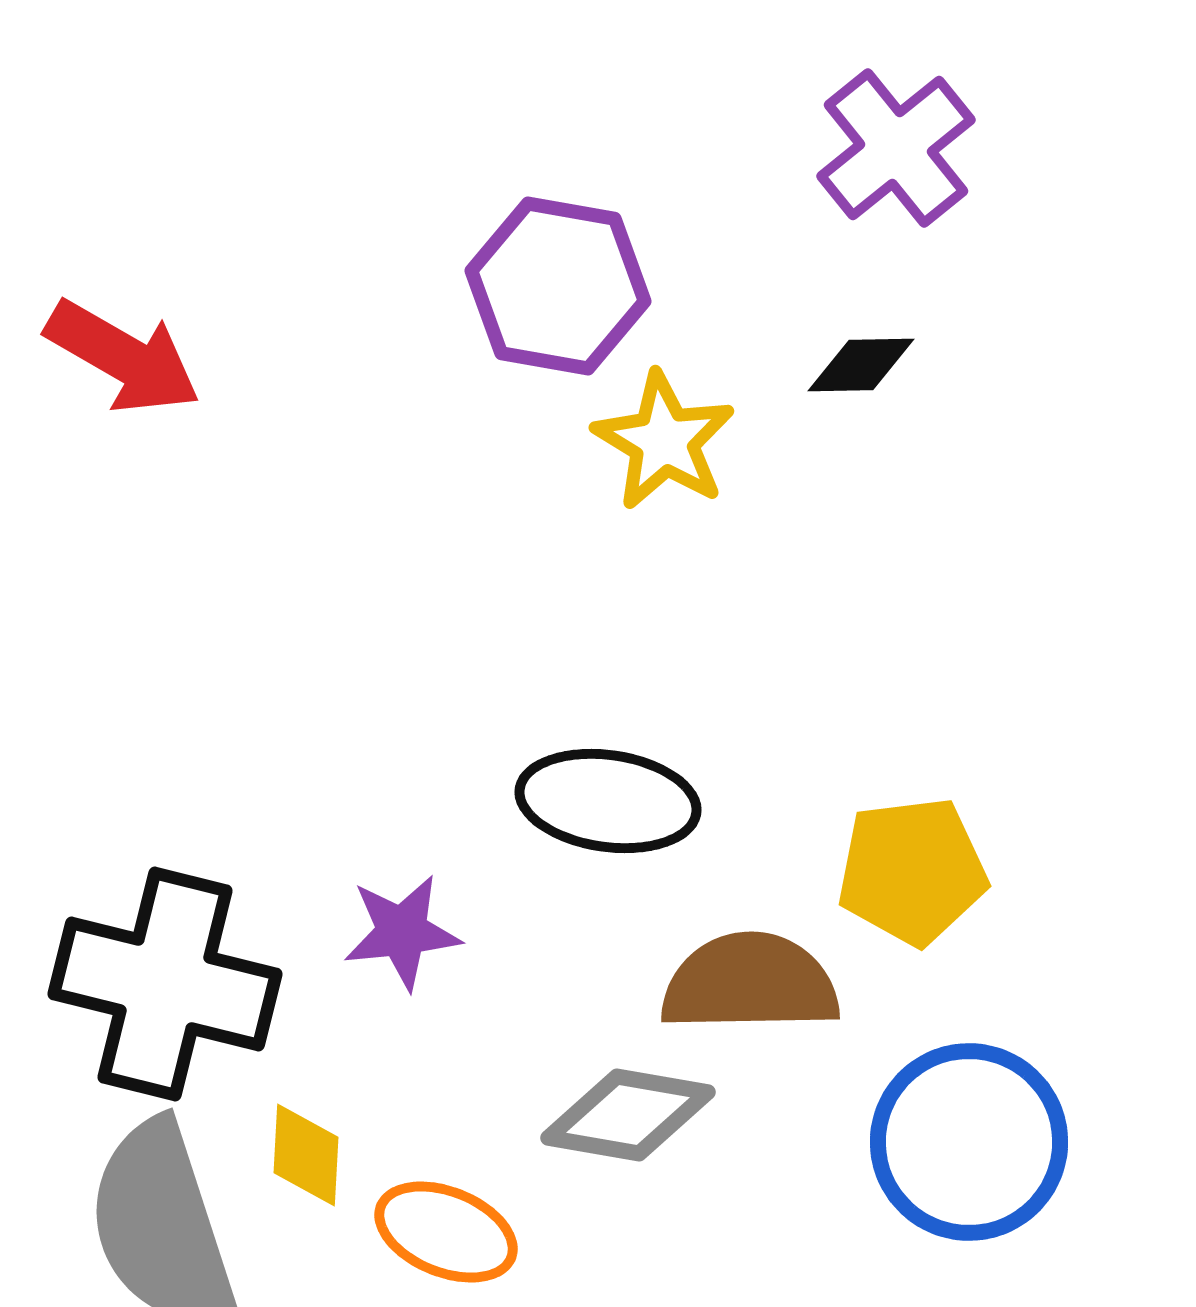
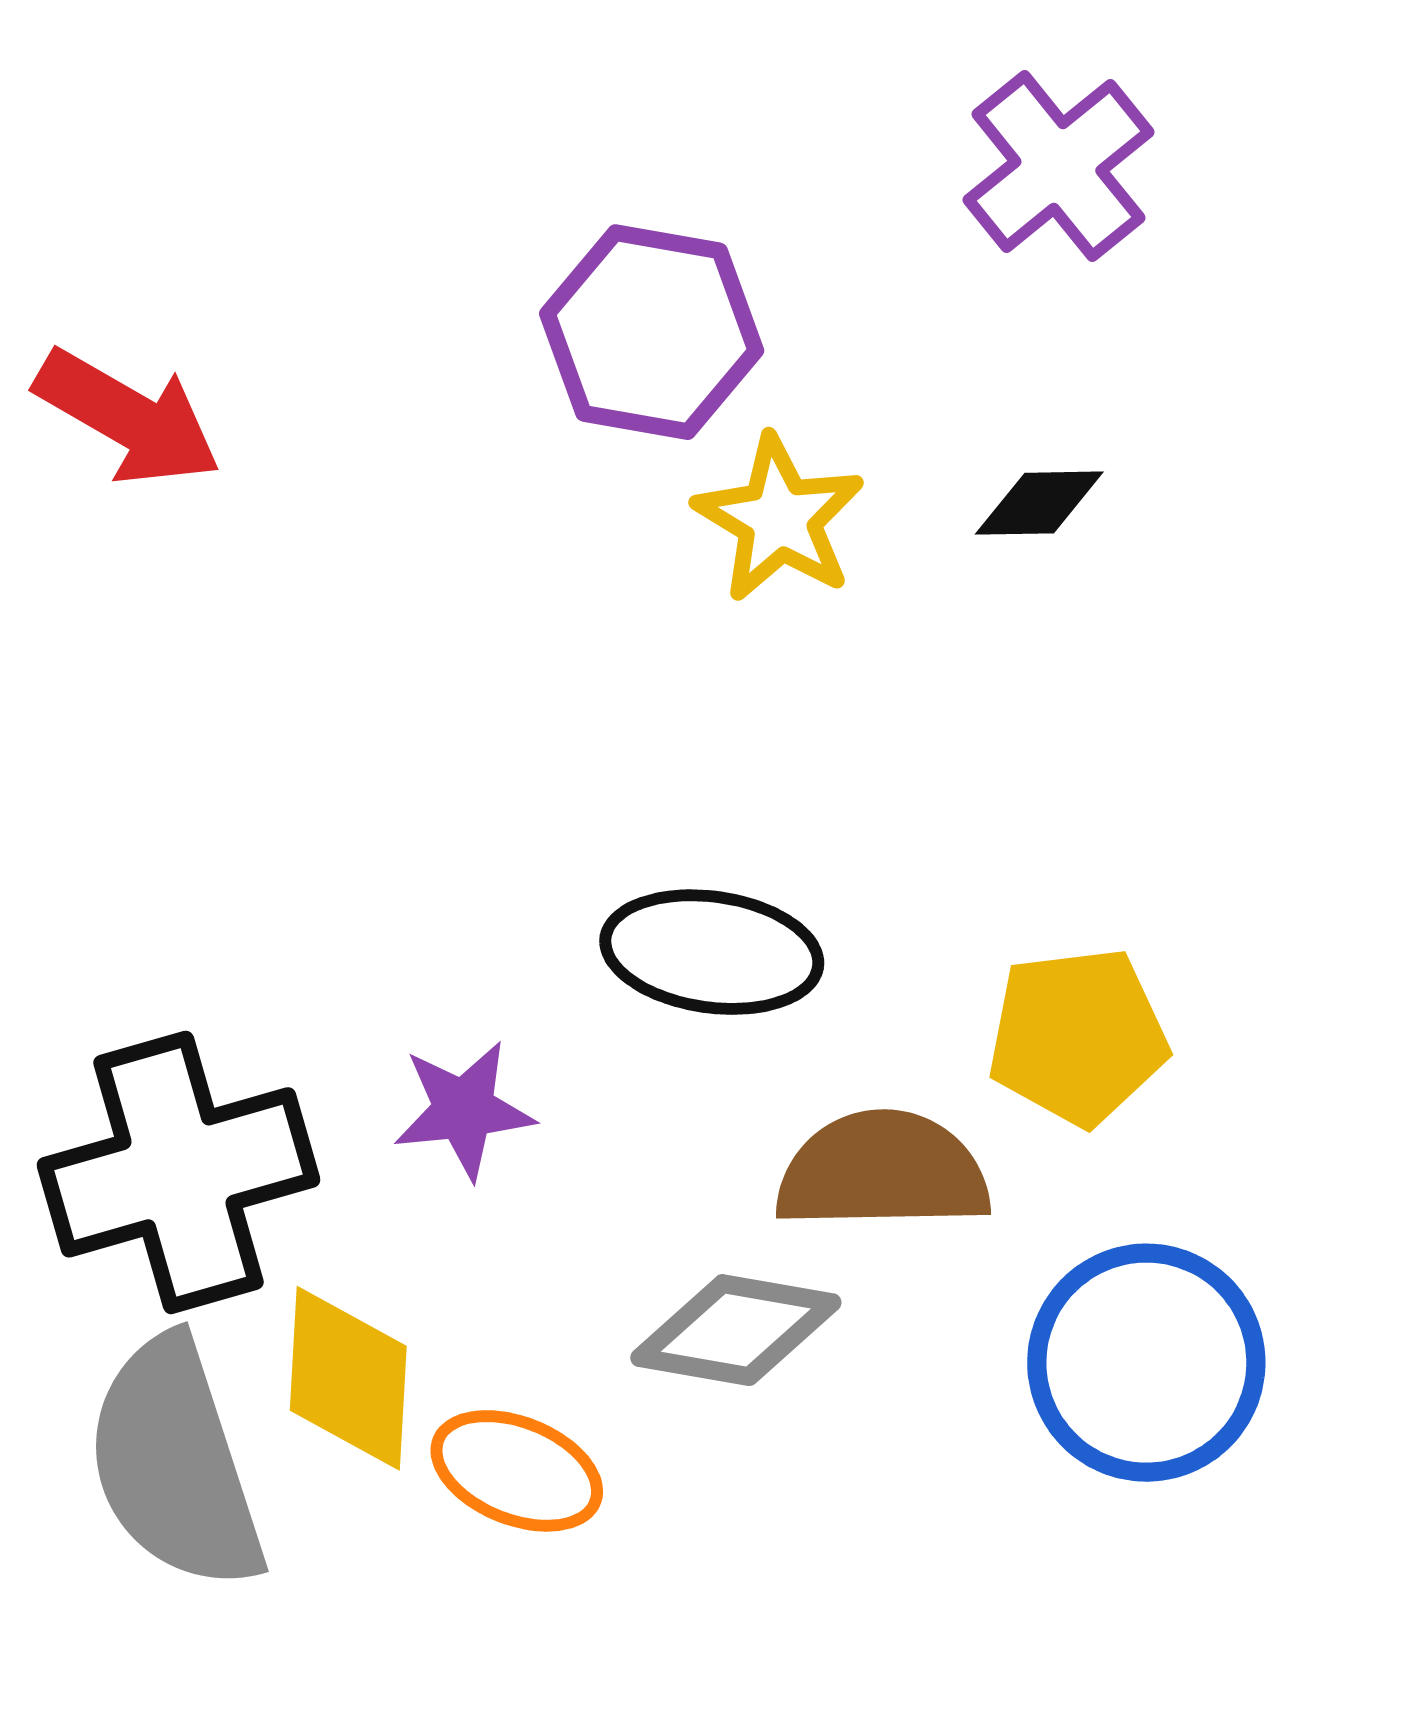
black diamond: (861, 365) -> (1039, 503), moved
black cross: (165, 984) -> (179, 1172), turned -30
yellow diamond: (306, 1155) -> (348, 1378), size x1.5

